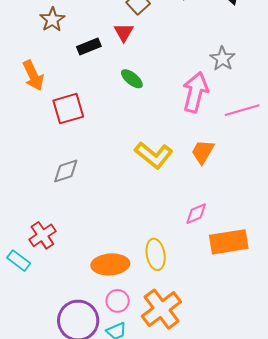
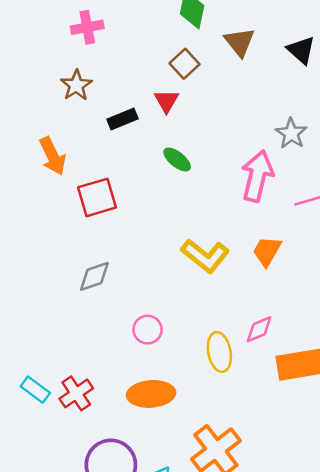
red cross: (42, 235) -> (76, 393), moved
yellow ellipse: (156, 254) -> (219, 352), moved
pink circle: (118, 301) -> (148, 330), moved

